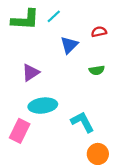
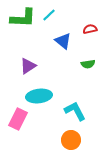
blue triangle: (69, 45) -> (63, 41), turned -36
orange circle: (98, 154) -> (71, 140), moved

